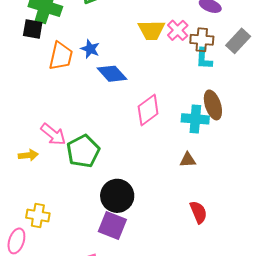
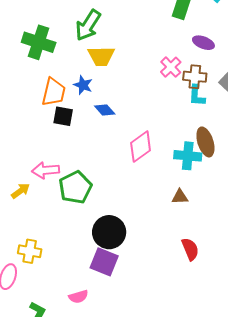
black square: (33, 29) -> (63, 116), moved
yellow trapezoid: (151, 30) -> (101, 56), moved
blue diamond: (112, 74) -> (105, 110), size x0.7
pink arrow: (53, 134) -> (45, 170), turned 136
yellow arrow: (28, 155) -> (20, 191), turned -30

